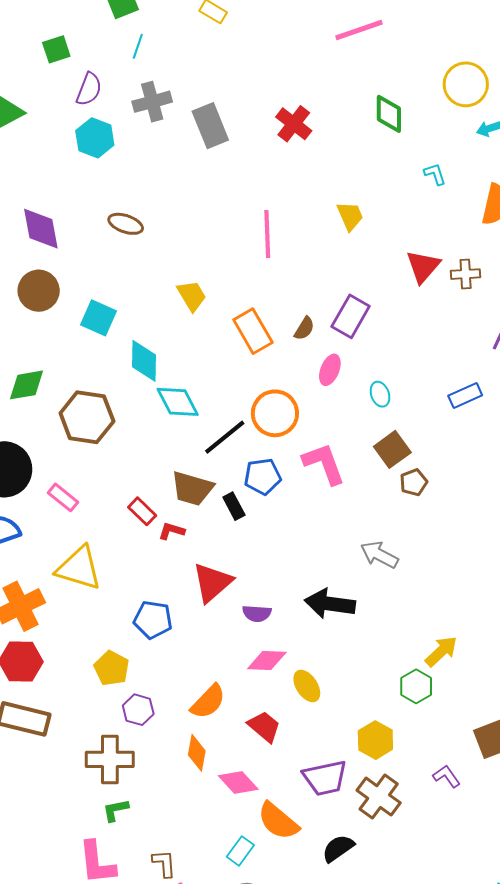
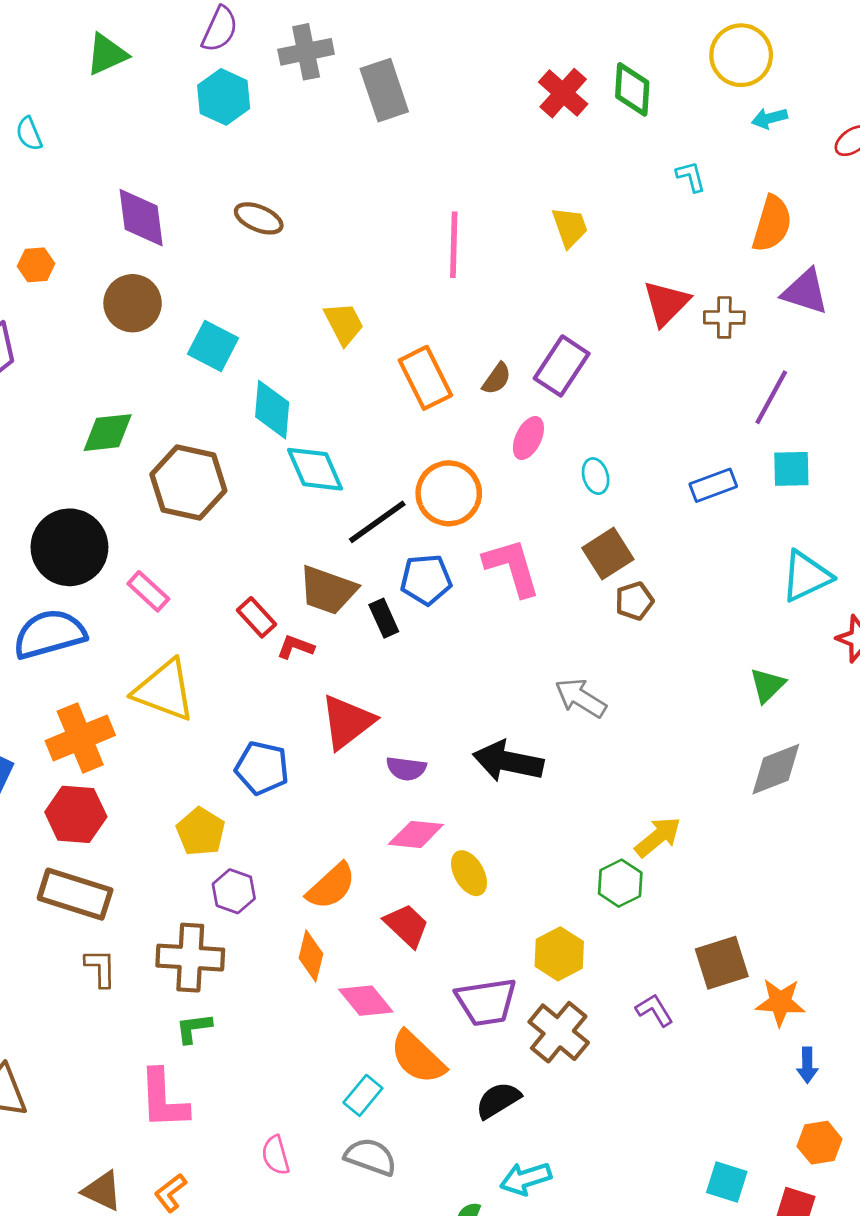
red cross: (294, 124) -> (563, 93), moved
brown L-shape: (164, 863) -> (100, 968), moved

